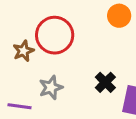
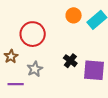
brown star: (23, 51) -> (11, 56), moved

